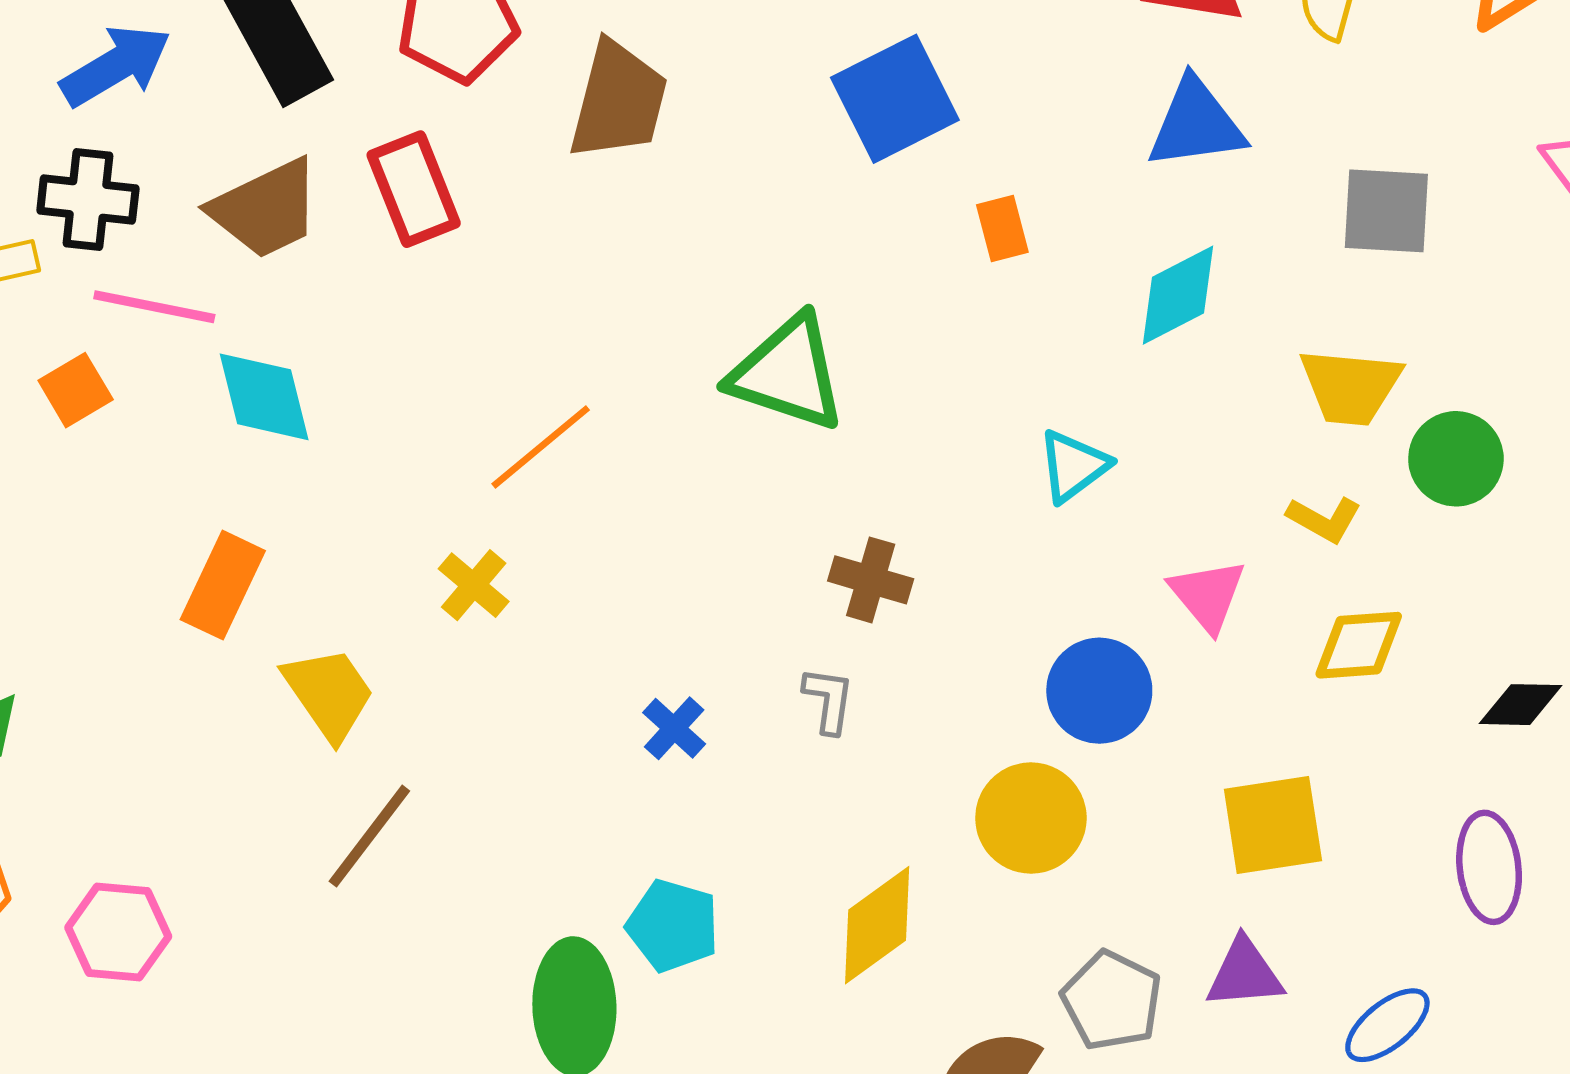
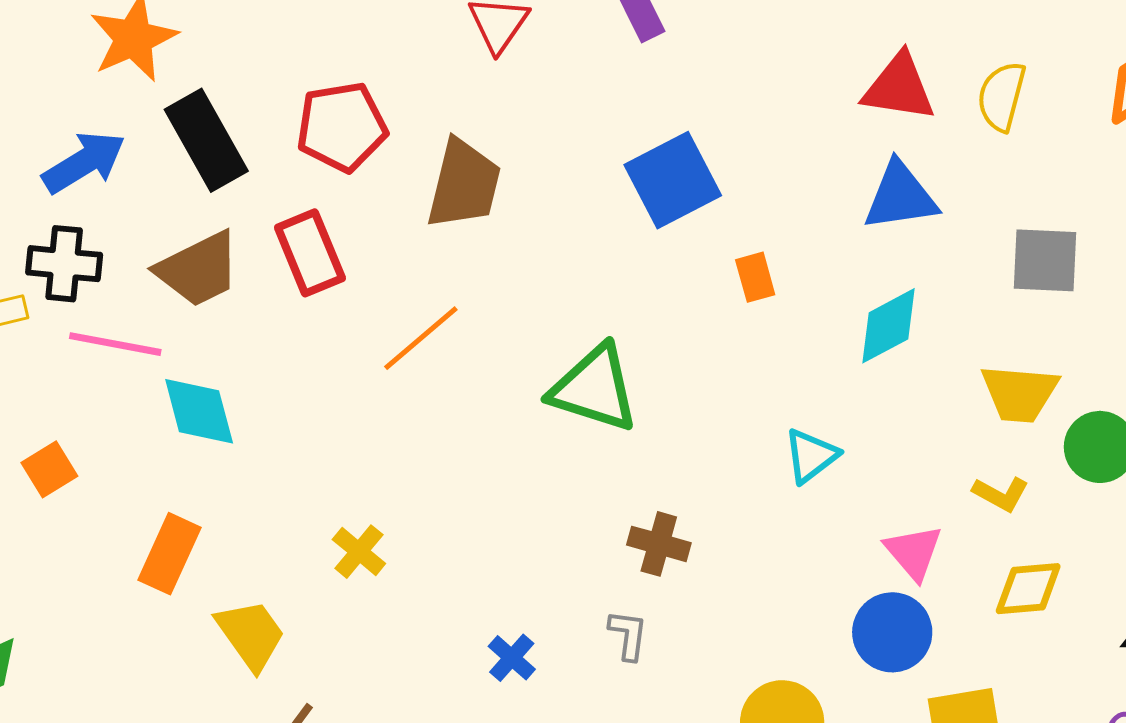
orange square: (76, 390) -> (49, 469), moved
orange line: (541, 447) -> (421, 338), moved
blue circle: (1099, 691) -> (892, 632), moved

